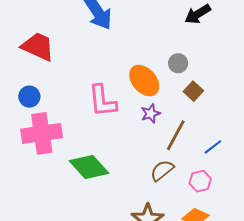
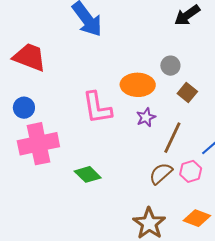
orange ellipse: (144, 81) -> (138, 85), turned -44
green diamond: (89, 167) -> (88, 174), size x0.7
pink hexagon: (200, 181) -> (191, 171), moved

